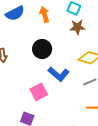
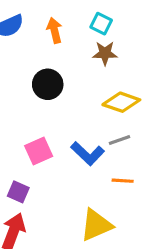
blue L-shape: (59, 74) -> (88, 154), moved

